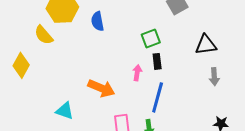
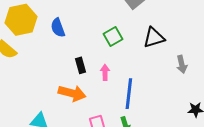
black triangle: (206, 45) -> (154, 38), moved
black rectangle: (157, 61) -> (80, 65), moved

